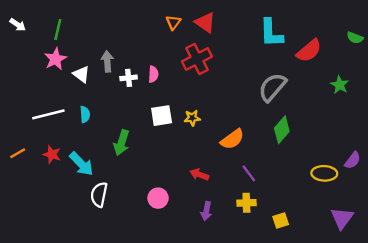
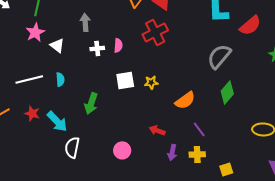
gray arrow: (107, 61) -> (85, 22), moved
purple arrow: (206, 211) -> (172, 152), moved

